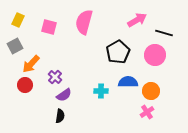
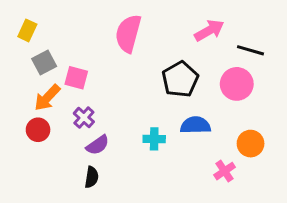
pink square: (49, 27) -> (76, 78), moved
gray square: (15, 46) -> (44, 63), moved
orange circle: (151, 91) -> (251, 144), moved

